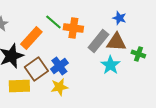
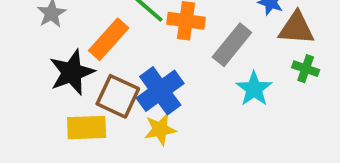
brown triangle: (116, 42) -> (296, 28), moved
blue cross: (59, 66) -> (160, 91), size x1.4
brown square: (36, 69) -> (118, 96), turned -30

